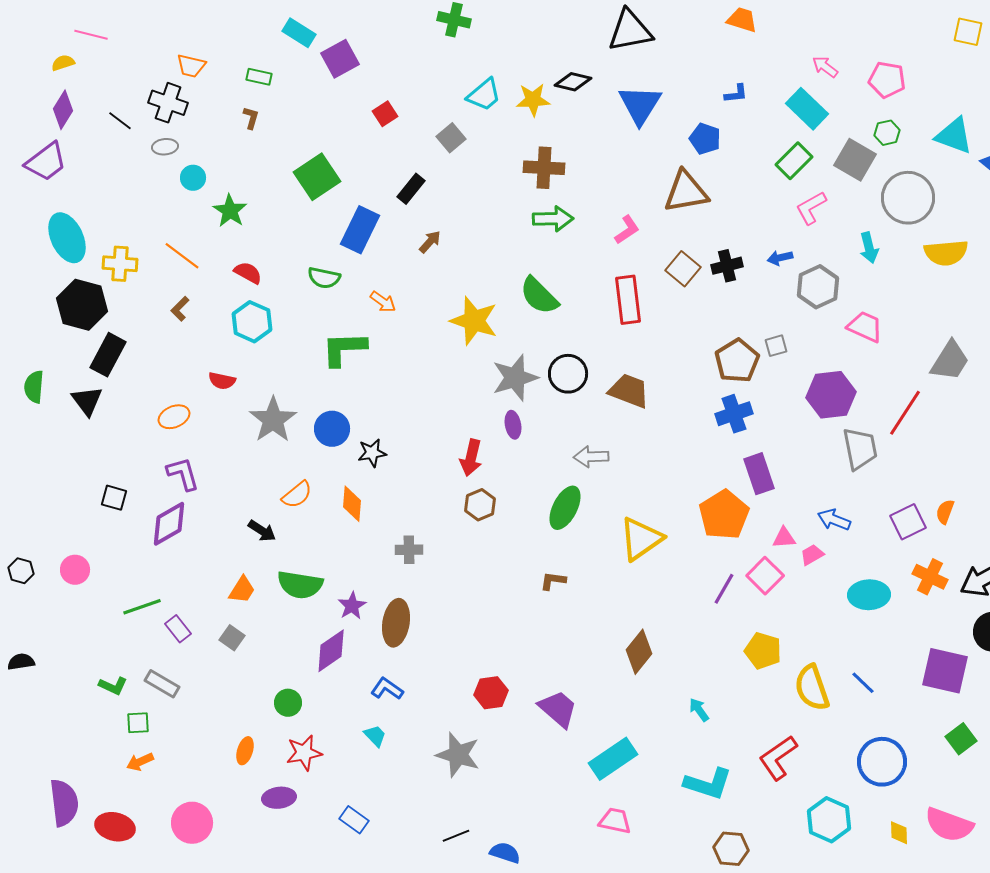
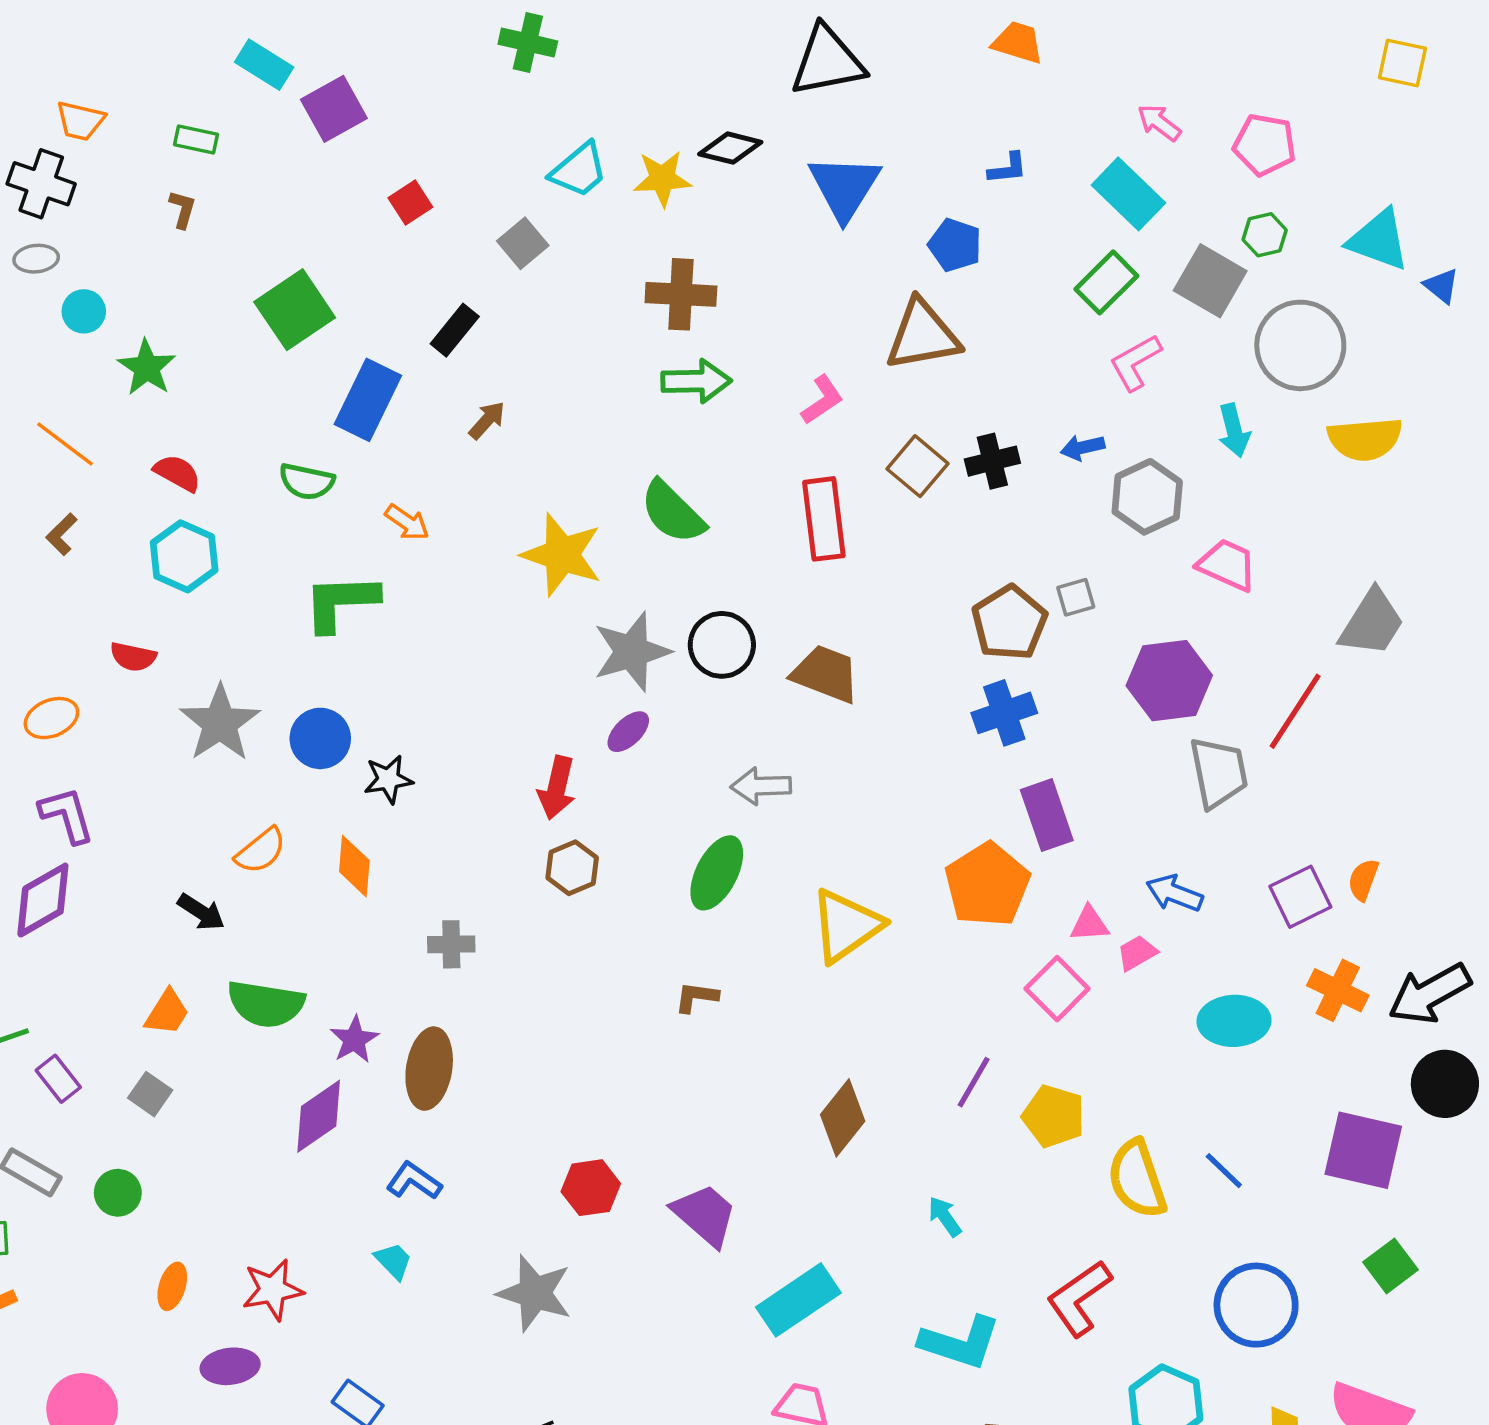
purple ellipse: (513, 425) -> (628, 732), turned 56
purple line: (724, 589) -> (974, 1082), moved
green circle: (288, 703) -> (118, 1193), moved

